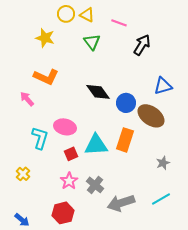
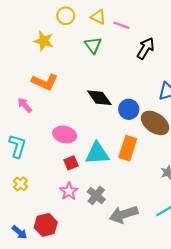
yellow triangle: (87, 15) -> (98, 17), moved
cyan L-shape: (40, 138) -> (17, 146), moved
red hexagon: (63, 213) -> (46, 225), moved

